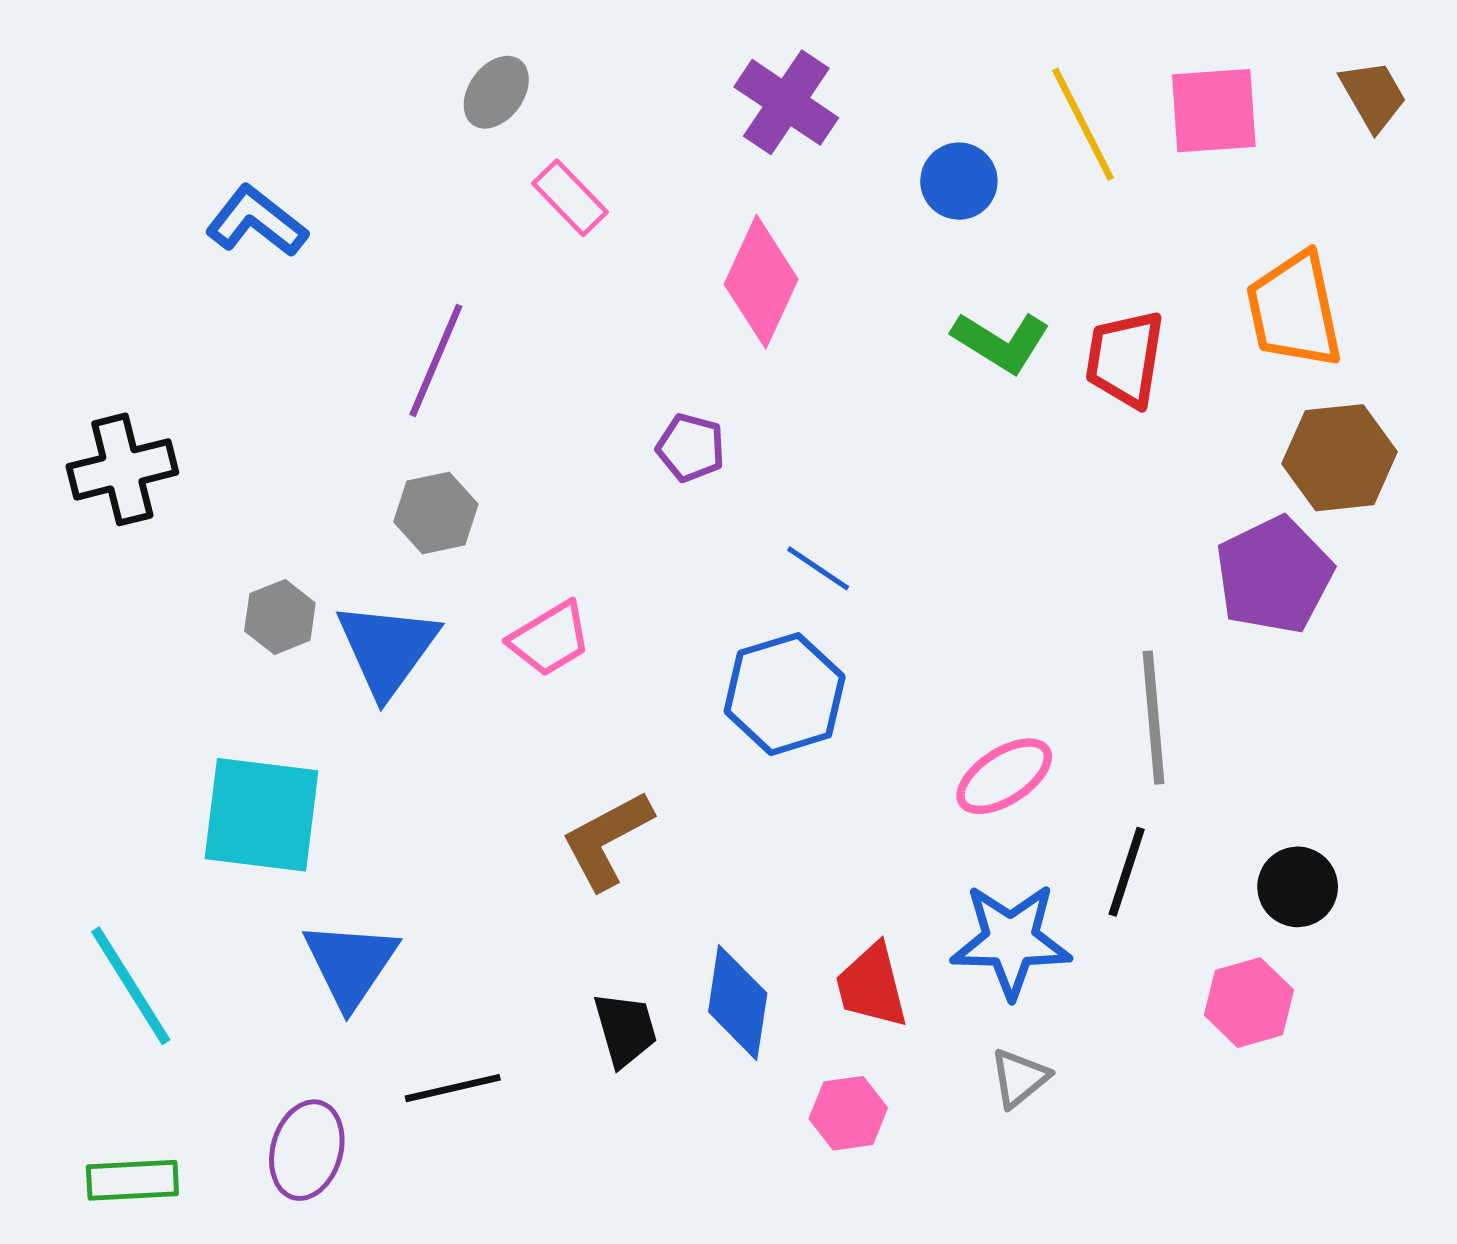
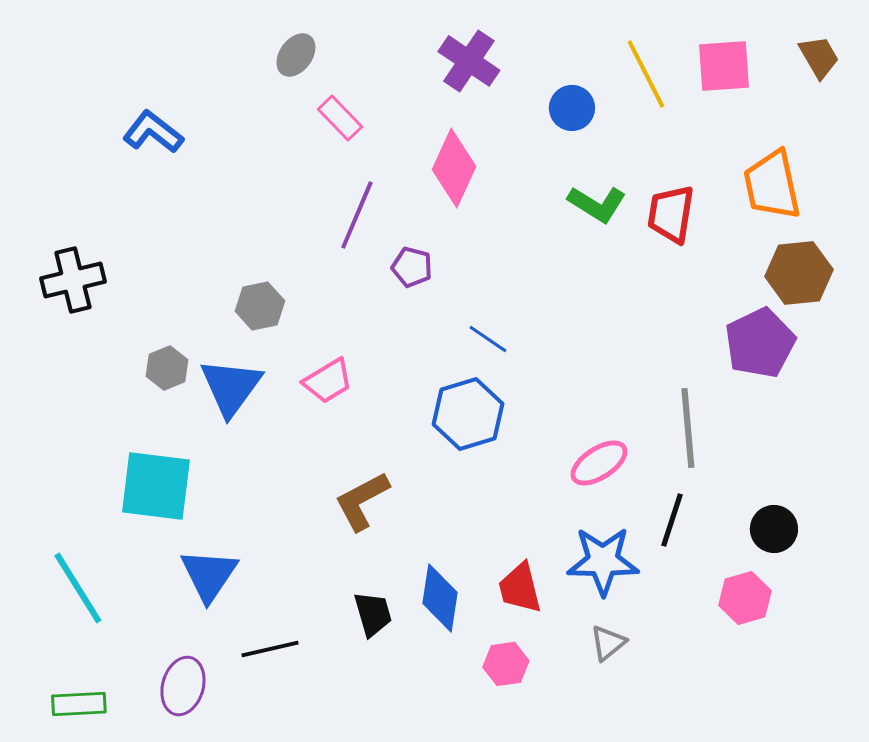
purple line: (436, 360) -> (357, 215), moved

